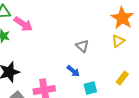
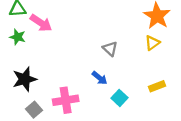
yellow rectangle: (122, 78) -> (157, 86), turned 32
cyan square: (90, 88) -> (119, 98), turned -32

